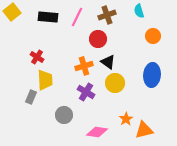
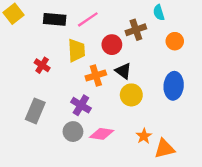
brown cross: (107, 15) -> (136, 30), moved
pink line: (77, 17) -> (88, 19), turned 30
yellow trapezoid: (45, 80) -> (76, 50), moved
purple cross: (86, 92) -> (81, 105), moved
gray rectangle: (31, 97) -> (35, 111), size x1.5
pink diamond: (97, 132) -> (102, 134), moved

